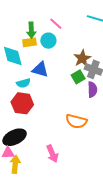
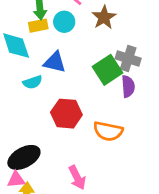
brown star: (82, 58) -> (104, 17), moved
green square: (78, 77) -> (108, 70), size x1.5
red hexagon: (22, 103) -> (66, 114), moved

